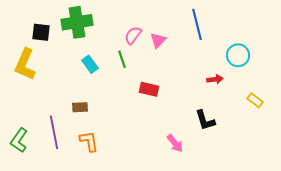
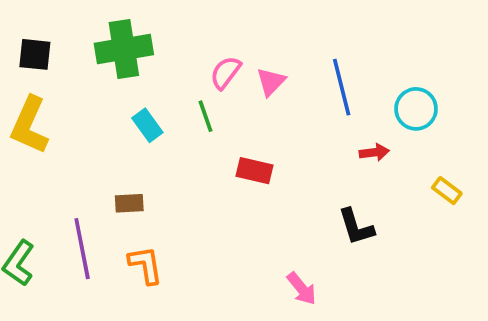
blue line: (197, 24) -> (342, 87), moved
black square: (41, 32) -> (35, 54), moved
pink arrow: (175, 143) -> (302, 289), moved

